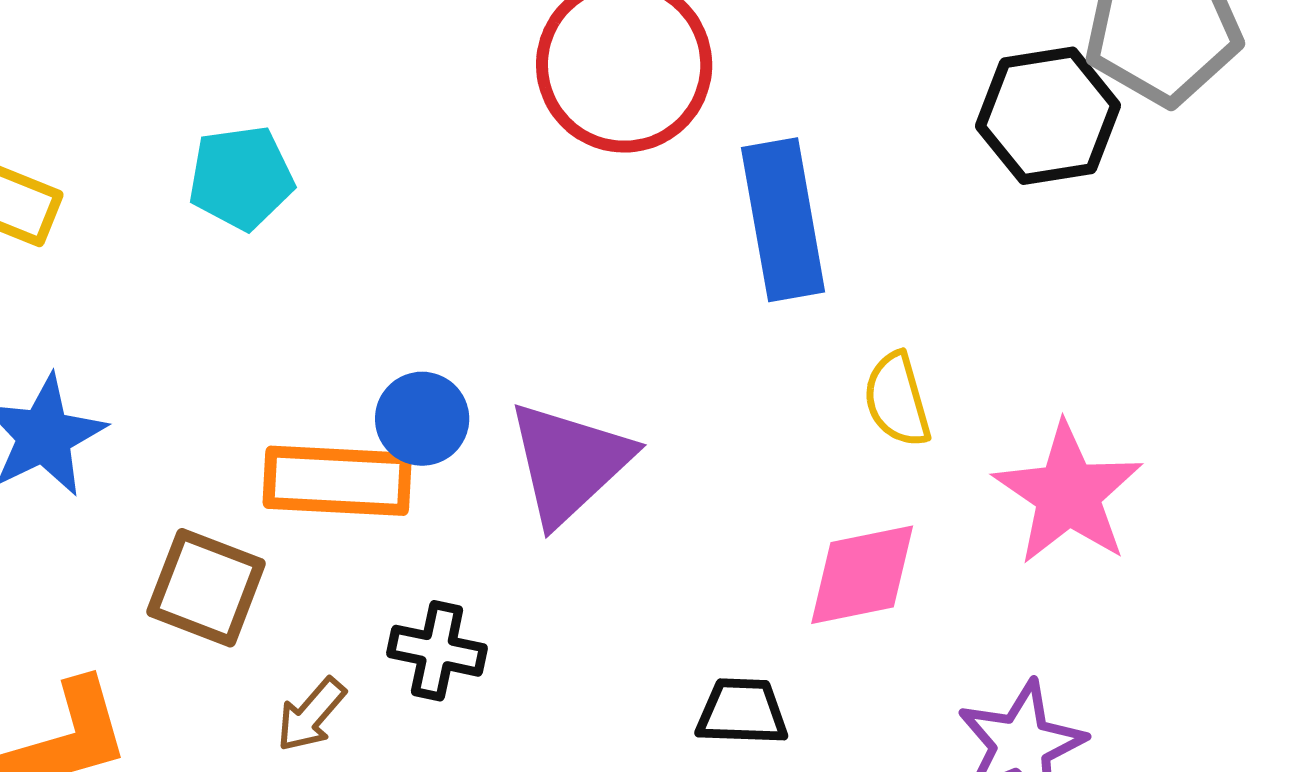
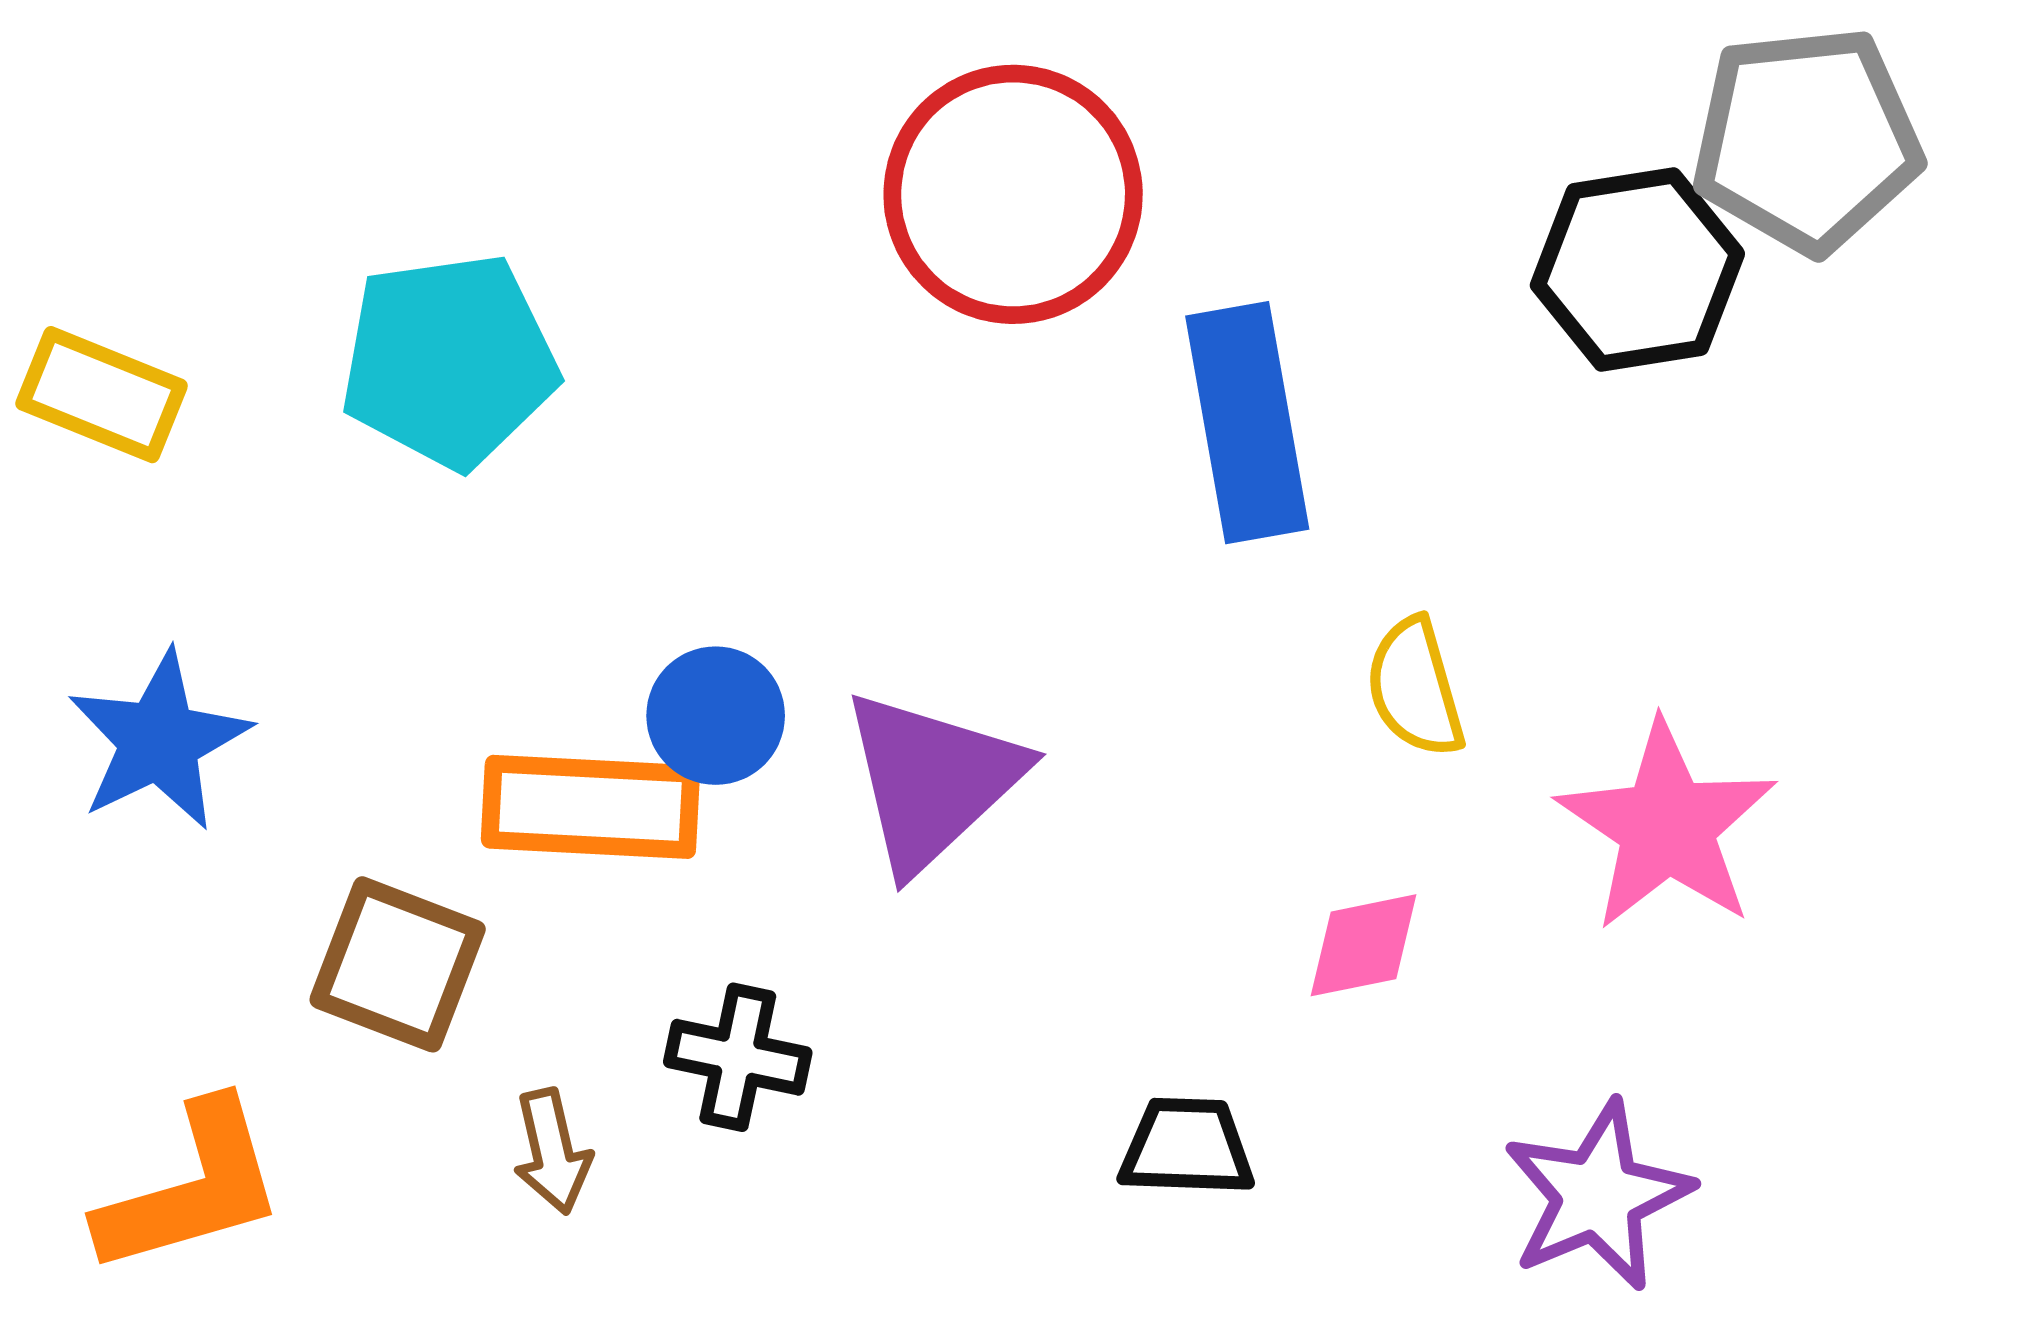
cyan pentagon: (241, 178) -> (449, 361), size x1.4
pink diamond: (862, 575) -> (1364, 945), size x0.7
brown arrow: (311, 715) -> (552, 1151), turned -54

